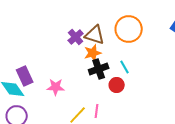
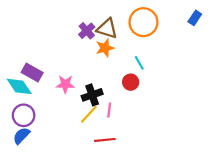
black cross: (99, 69) -> (92, 95), moved
purple rectangle: (25, 76) -> (32, 72), turned -36

